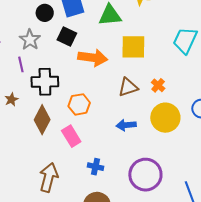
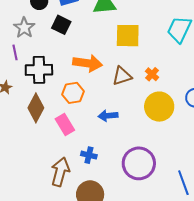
orange arrow: (93, 58) -> (88, 63), moved
blue arrow: (126, 125) -> (108, 116), moved
brown arrow: (49, 177) -> (60, 172), moved

